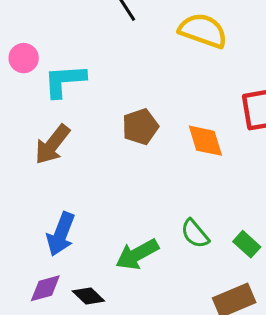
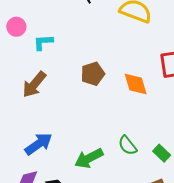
cyan L-shape: (65, 81) -> (43, 42), size x0.7
blue arrow: (61, 234) -> (39, 144), turned -148

